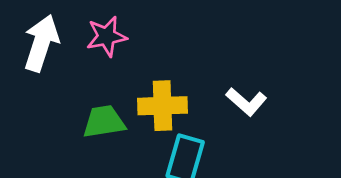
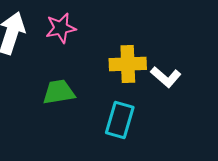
yellow cross: (162, 106) -> (128, 64), moved

